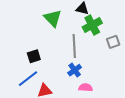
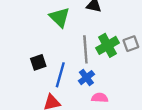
green cross: (92, 25) -> (108, 45), moved
blue line: (28, 79) -> (60, 75), moved, turned -35

